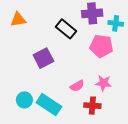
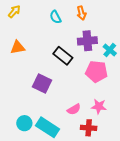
cyan cross: (116, 23) -> (110, 50), turned 32
purple square: (43, 58) -> (42, 84), turned -36

